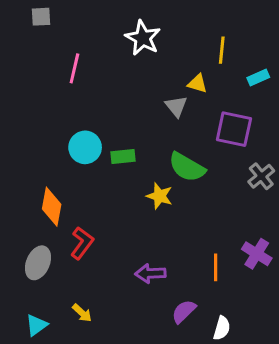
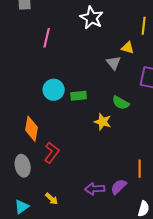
green semicircle: (187, 167) -> (121, 103), size x0.7
gray ellipse: (38, 263) -> (23, 166), turned -35
purple arrow: (150, 273) -> (95, 189), moved
purple semicircle: (184, 311) -> (119, 187), moved

